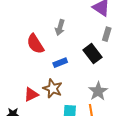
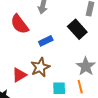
brown star: (53, 88) -> (40, 67), turned 30

